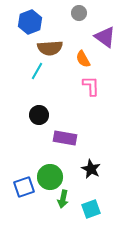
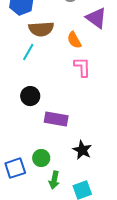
green circle: (50, 177) -> (41, 158), size x0.7

